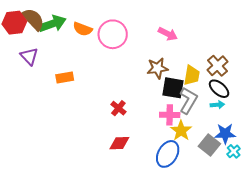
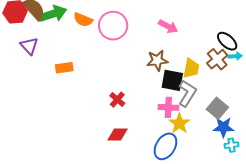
black ellipse: (219, 89) -> (227, 41), moved
cyan arrow: (217, 105) -> (235, 56), moved
gray square: (209, 145) -> (217, 108), moved
cyan cross: (234, 151) -> (231, 145), turned 32

